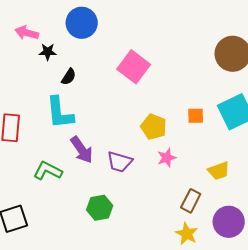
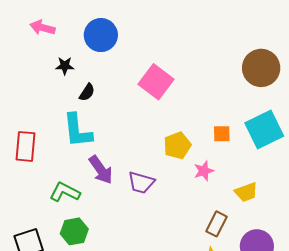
pink arrow: (27, 33) -> (42, 28), moved
yellow pentagon: (154, 127) -> (177, 145), turned 30
pink star: (167, 158) -> (204, 171), moved
green hexagon: (100, 208) -> (74, 231), moved

